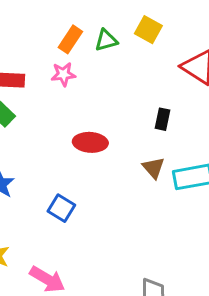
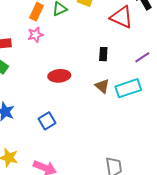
blue square: (61, 208) -> (47, 121), turned 36

